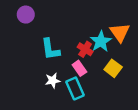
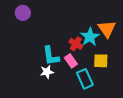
cyan L-shape: (50, 49) -> (51, 56), moved
yellow square: (113, 68) -> (101, 61), turned -35
cyan rectangle: (75, 88) -> (85, 79), moved

